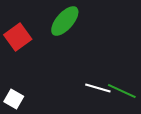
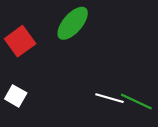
white square: (14, 99) -> (16, 96), moved

